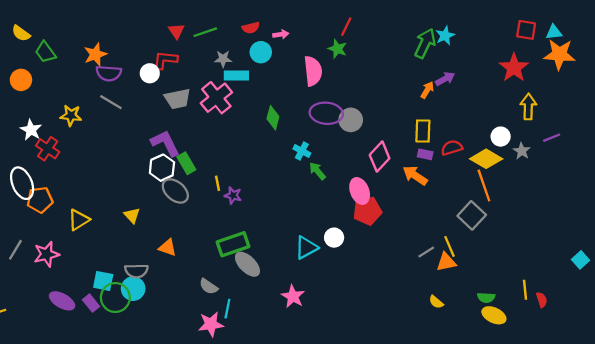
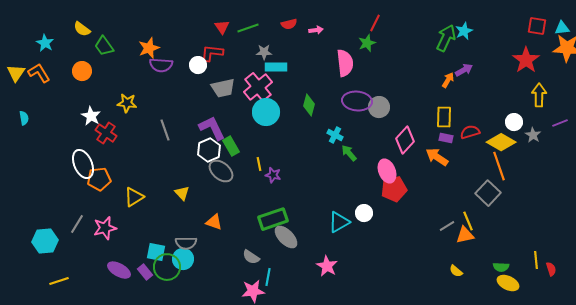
green star: (337, 49) -> (367, 43), turned 30
cyan circle: (261, 52) -> (266, 112), moved, size x1.4
gray line: (111, 102) -> (165, 130), moved, turned 40

